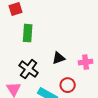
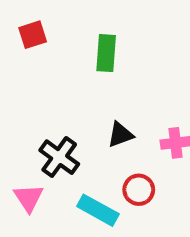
green rectangle: (28, 33) -> (106, 53), moved

